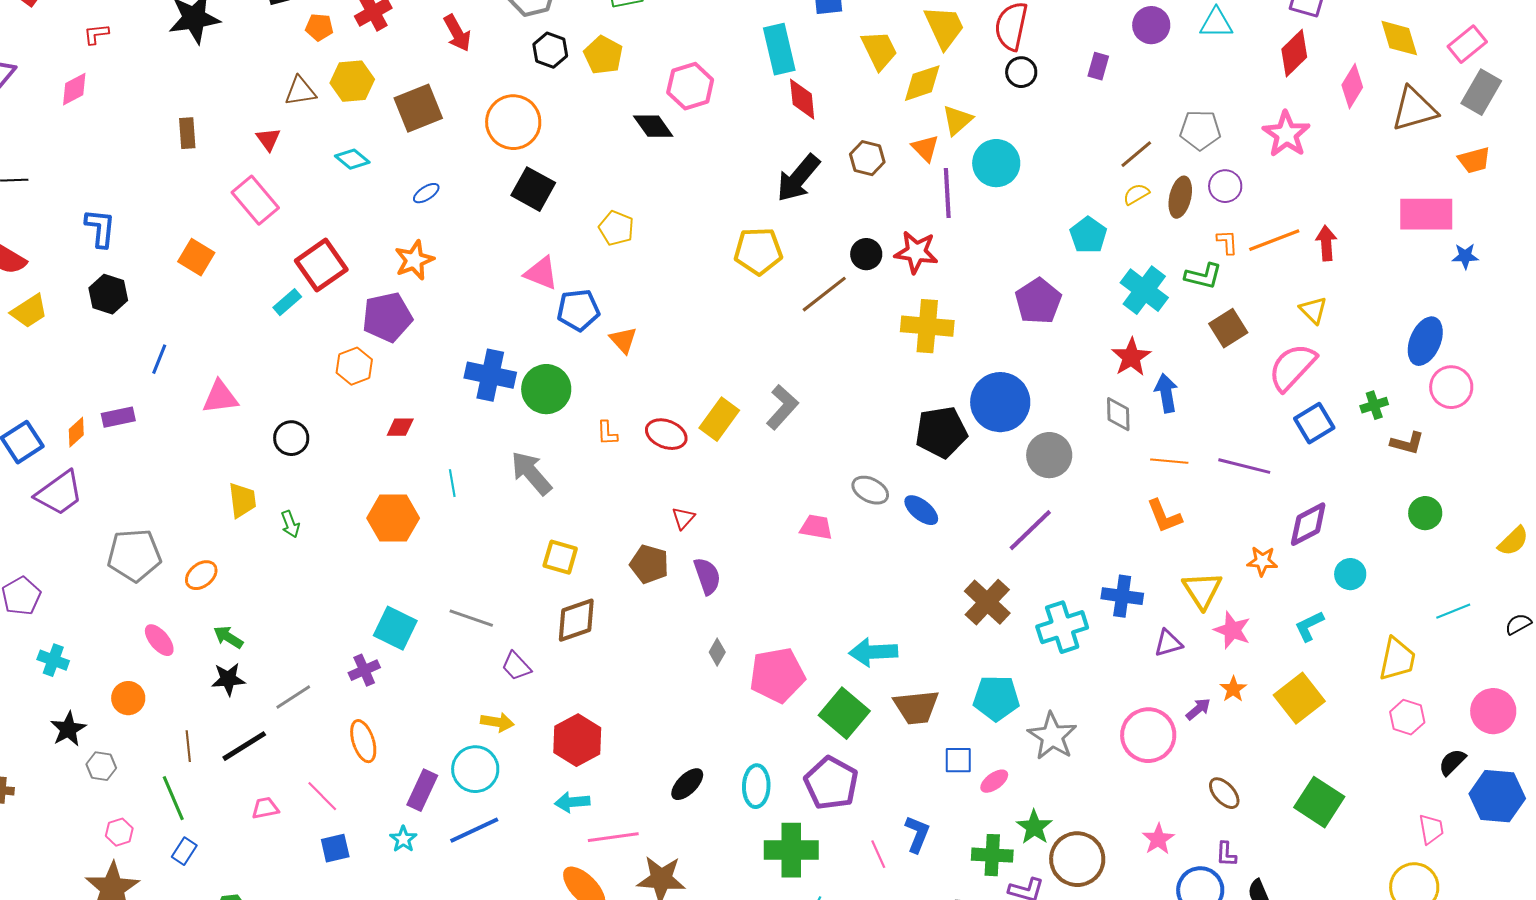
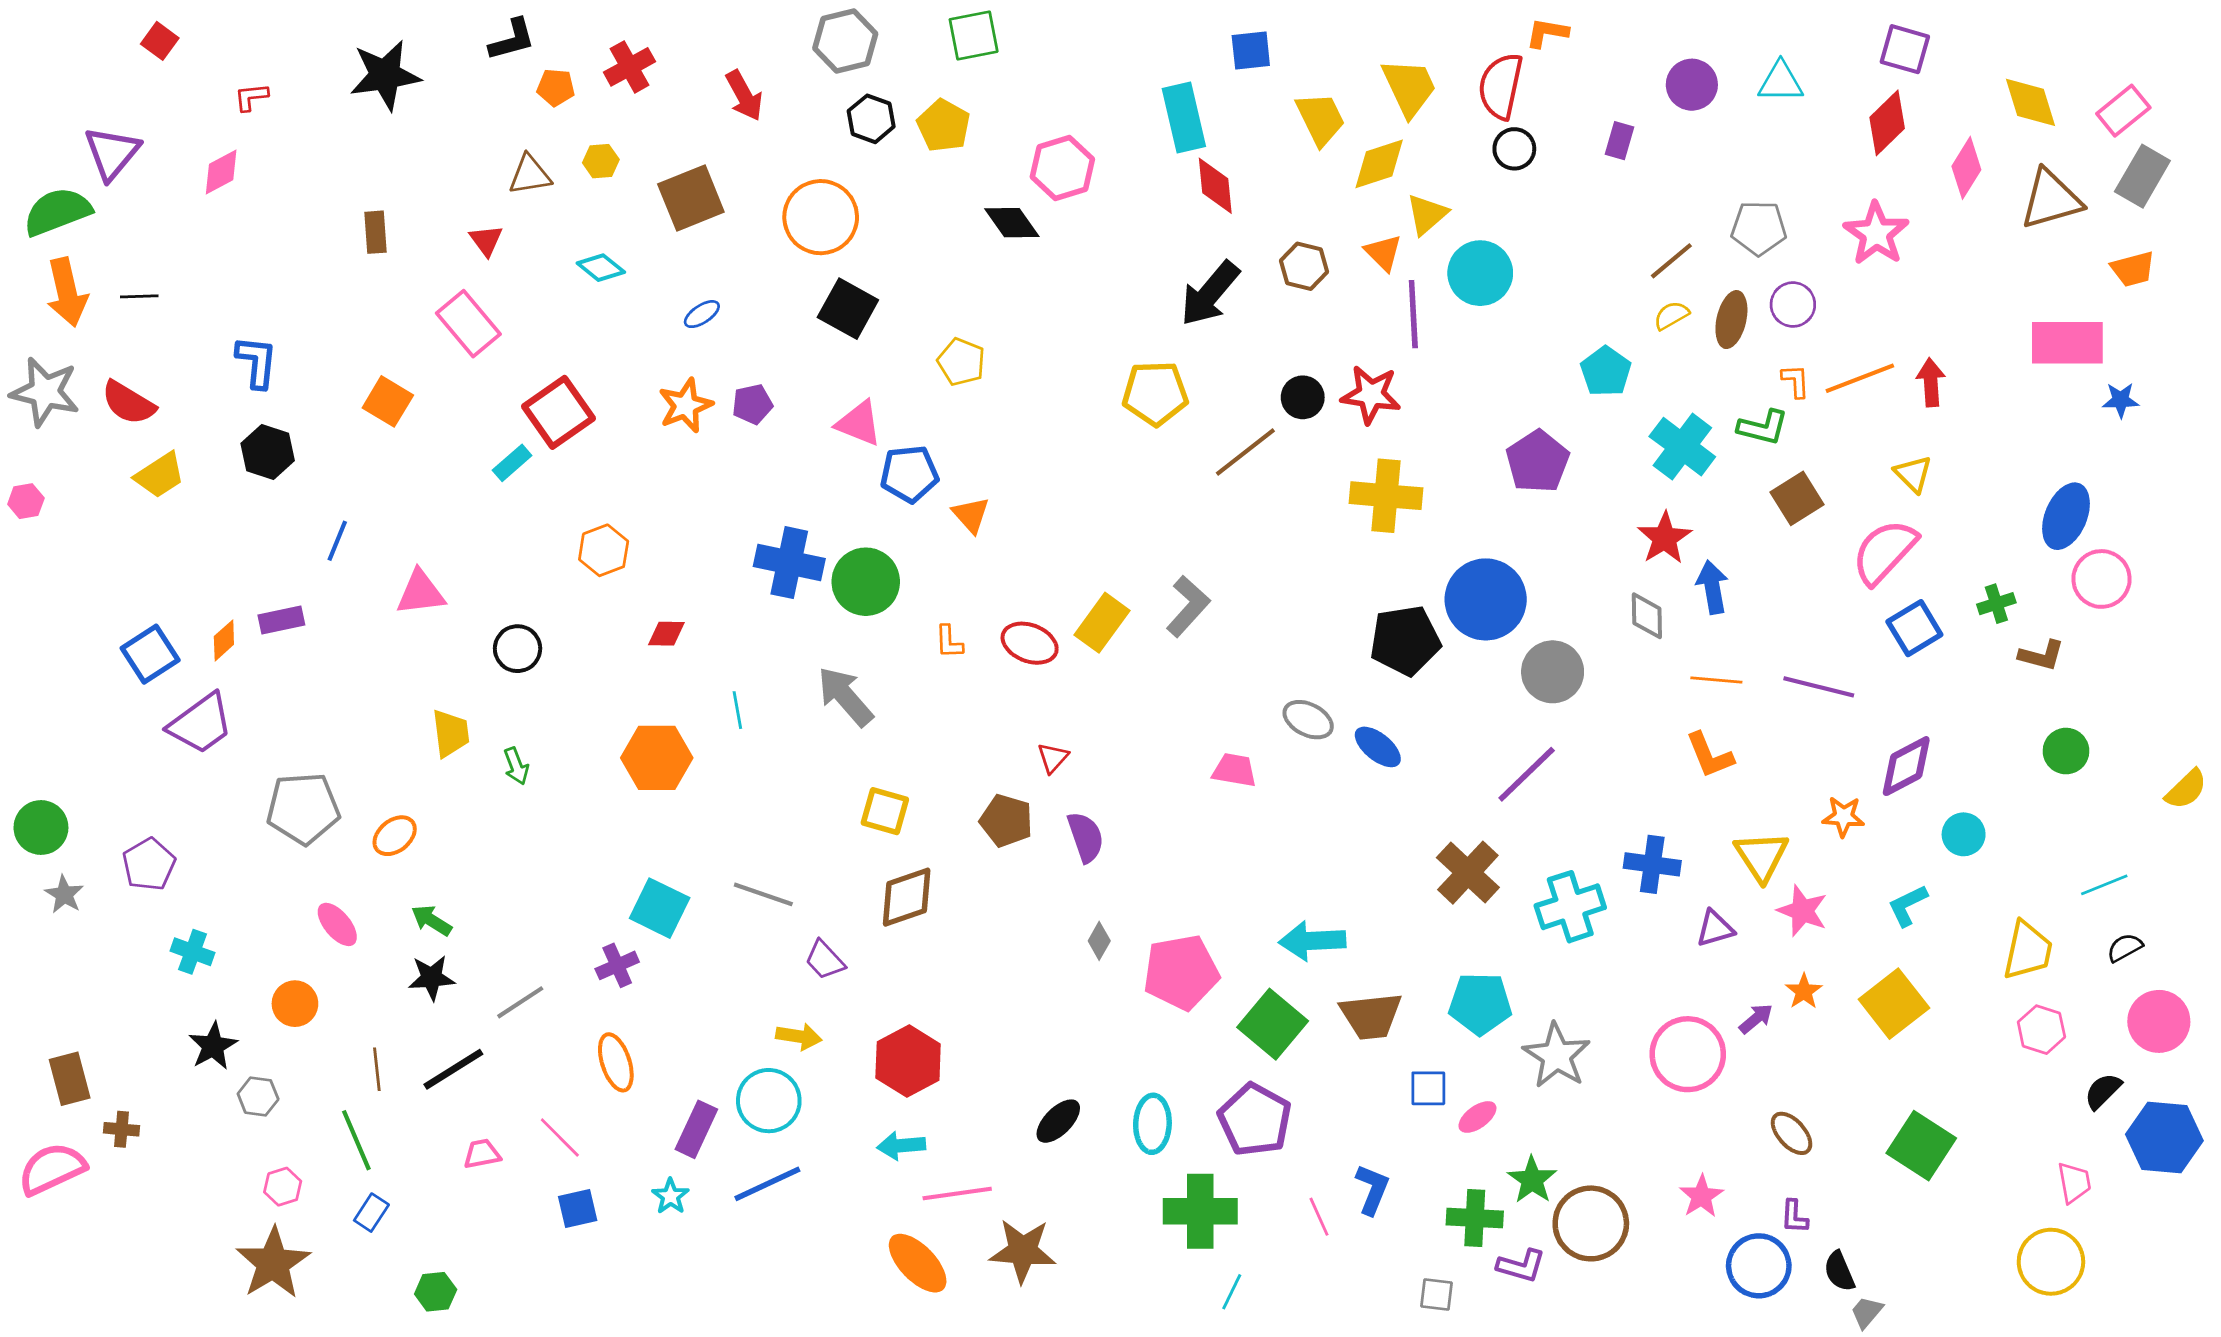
yellow hexagon: (352, 81) -> (601, 161), size x0.6
purple pentagon: (387, 317) -> (752, 404), moved, size x0.6
black semicircle: (1518, 624) -> (2125, 948), moved

